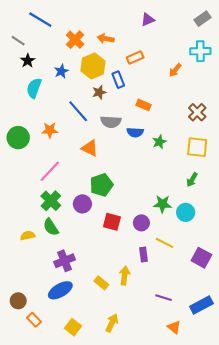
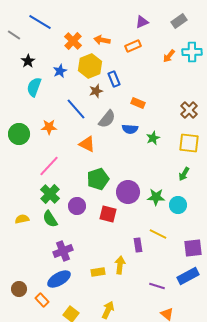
gray rectangle: (202, 19) -> (179, 21), moved
gray line: (18, 41) -> (14, 35), moved
orange rectangle: (135, 58) -> (133, 46), moved
orange arrow: (175, 70) -> (169, 56), moved
gray semicircle: (111, 122) -> (107, 119), turned -54
purple circle: (82, 204) -> (77, 206), moved
purple circle: (141, 223) -> (128, 192), moved, size x1.5
yellow semicircle: (28, 236) -> (22, 219), moved
purple square: (201, 258) -> (193, 248), turned -36
yellow rectangle: (101, 283) -> (98, 272), turned -48
blue rectangle: (201, 305) -> (188, 276), moved
orange rectangle: (34, 320) -> (42, 300), moved

